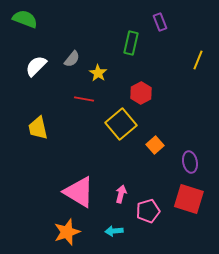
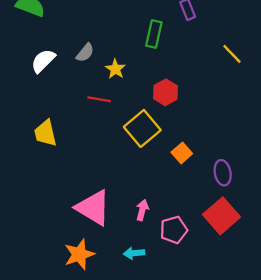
yellow line: (198, 60) -> (232, 54), turned -66
red square: (189, 199) -> (221, 216), turned 32

